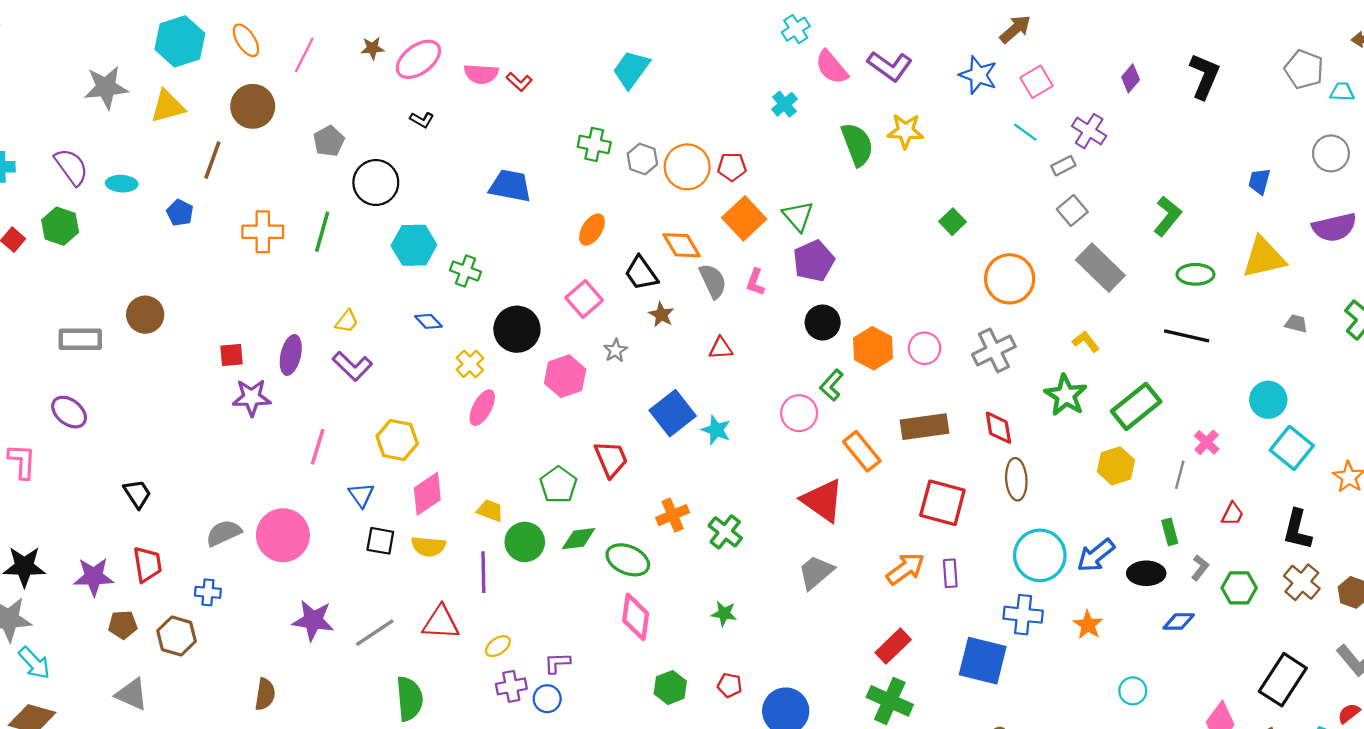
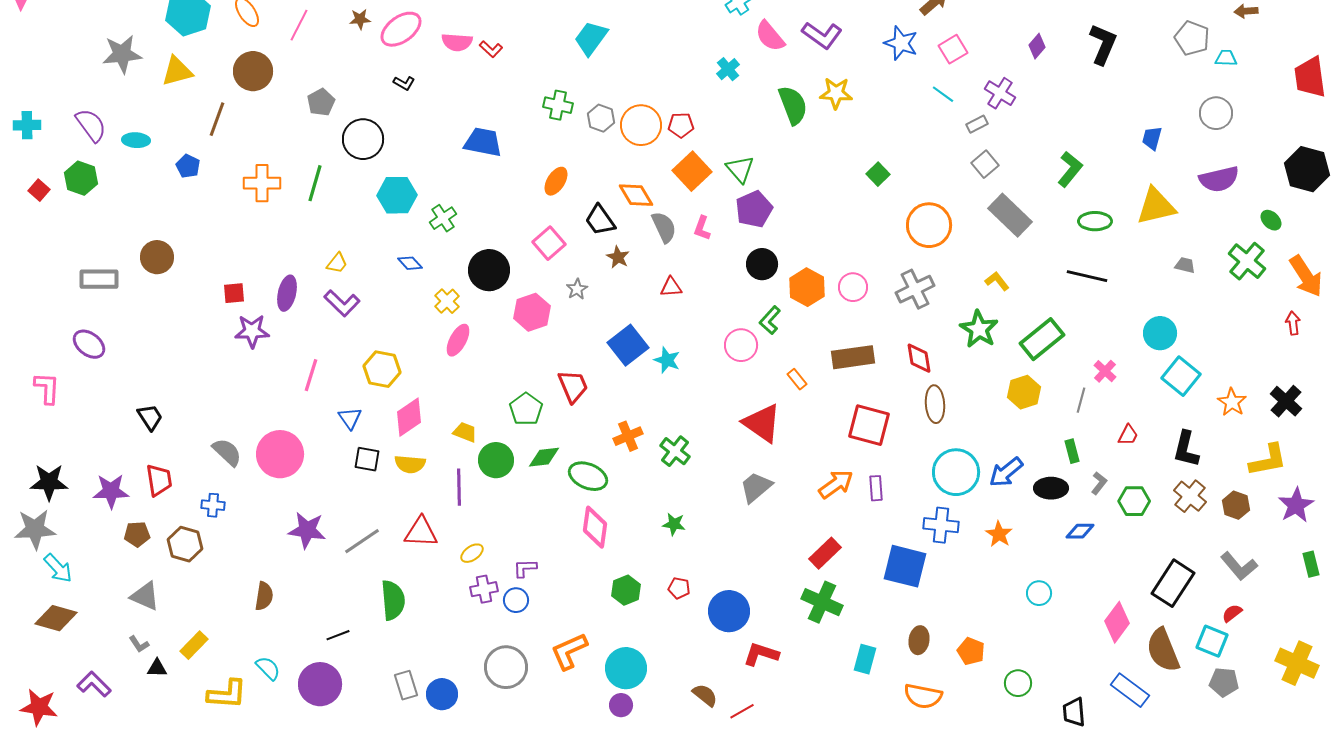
green cross: (465, 271) -> (443, 218), turned 36
orange rectangle: (862, 451) -> (797, 379), size x0.6
gray semicircle: (224, 533) -> (227, 452), turned 68

